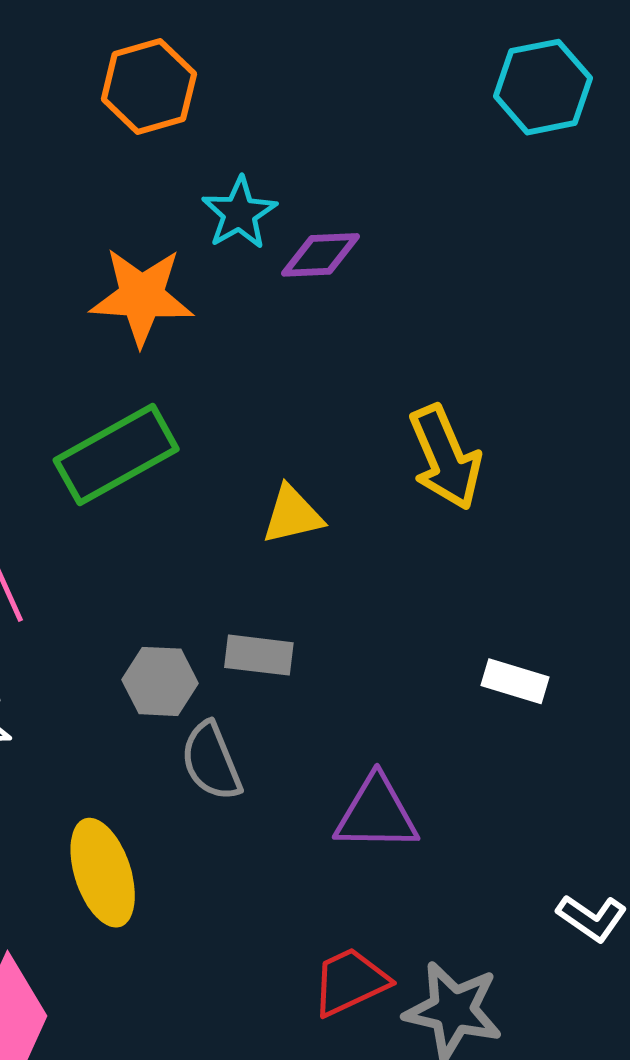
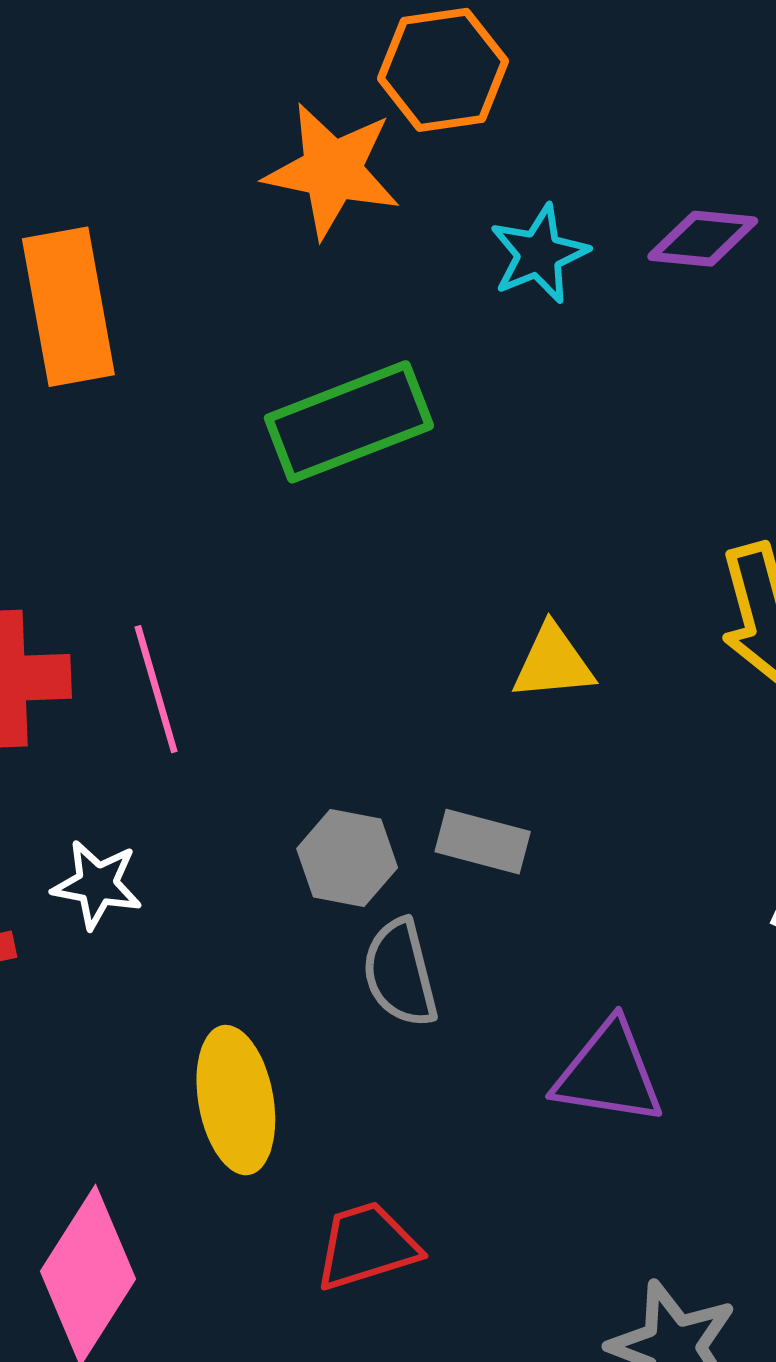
purple diamond: (320, 255) -> (703, 239), moved
orange star: (142, 297) -> (332, 170), moved
green rectangle: (116, 455) -> (349, 422), moved
red trapezoid: (350, 982) -> (367, 1246), moved

